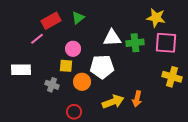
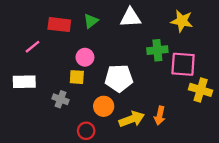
red rectangle: (51, 21) -> (59, 25), turned 36
white triangle: (112, 38) -> (131, 18), moved
pink line: (37, 39) -> (32, 47), moved
pink square: (166, 43) -> (183, 64), moved
orange circle: (82, 82) -> (104, 106), moved

